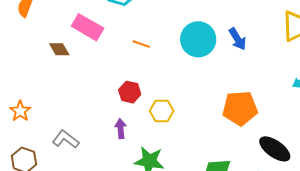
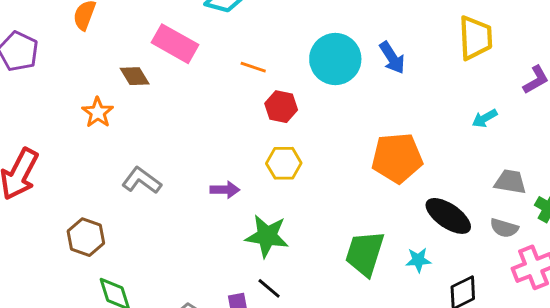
red hexagon: (130, 92) -> (281, 107), moved
orange star: (20, 111) -> (98, 112), moved
purple arrow: (121, 129) -> (225, 190), turned 96
gray L-shape: (66, 139) -> (142, 180), moved

